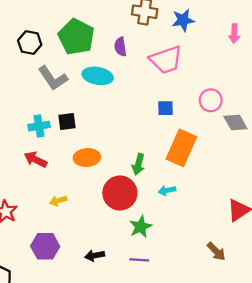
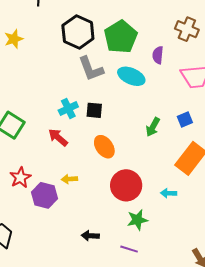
black hexagon: (30, 43) -> (78, 32), size x1.5
blue square: (165, 108) -> (185, 120), turned -35
cyan cross: (39, 126) -> (68, 108), turned -30
orange ellipse: (87, 158) -> (104, 147), turned 45
green arrow: (138, 164) -> (153, 127), moved
purple hexagon: (45, 246) -> (45, 195), moved

